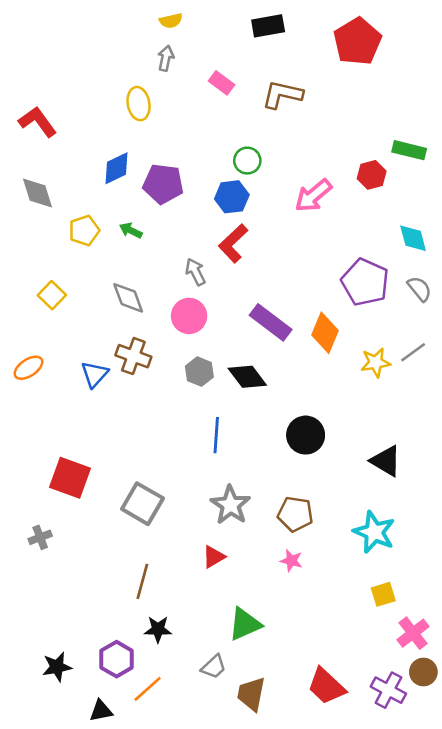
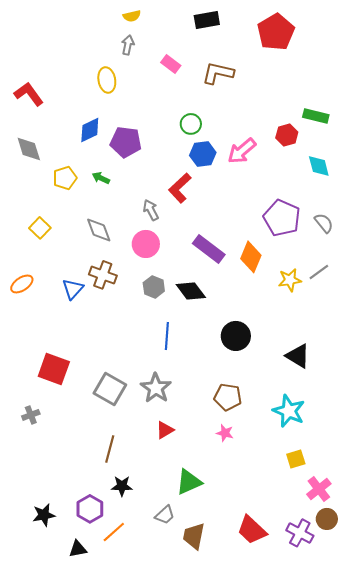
blue hexagon: (232, 197) -> (203, 154), moved
cyan diamond: (413, 238) -> (319, 166), moved
gray star: (230, 505) -> (156, 388), moved

